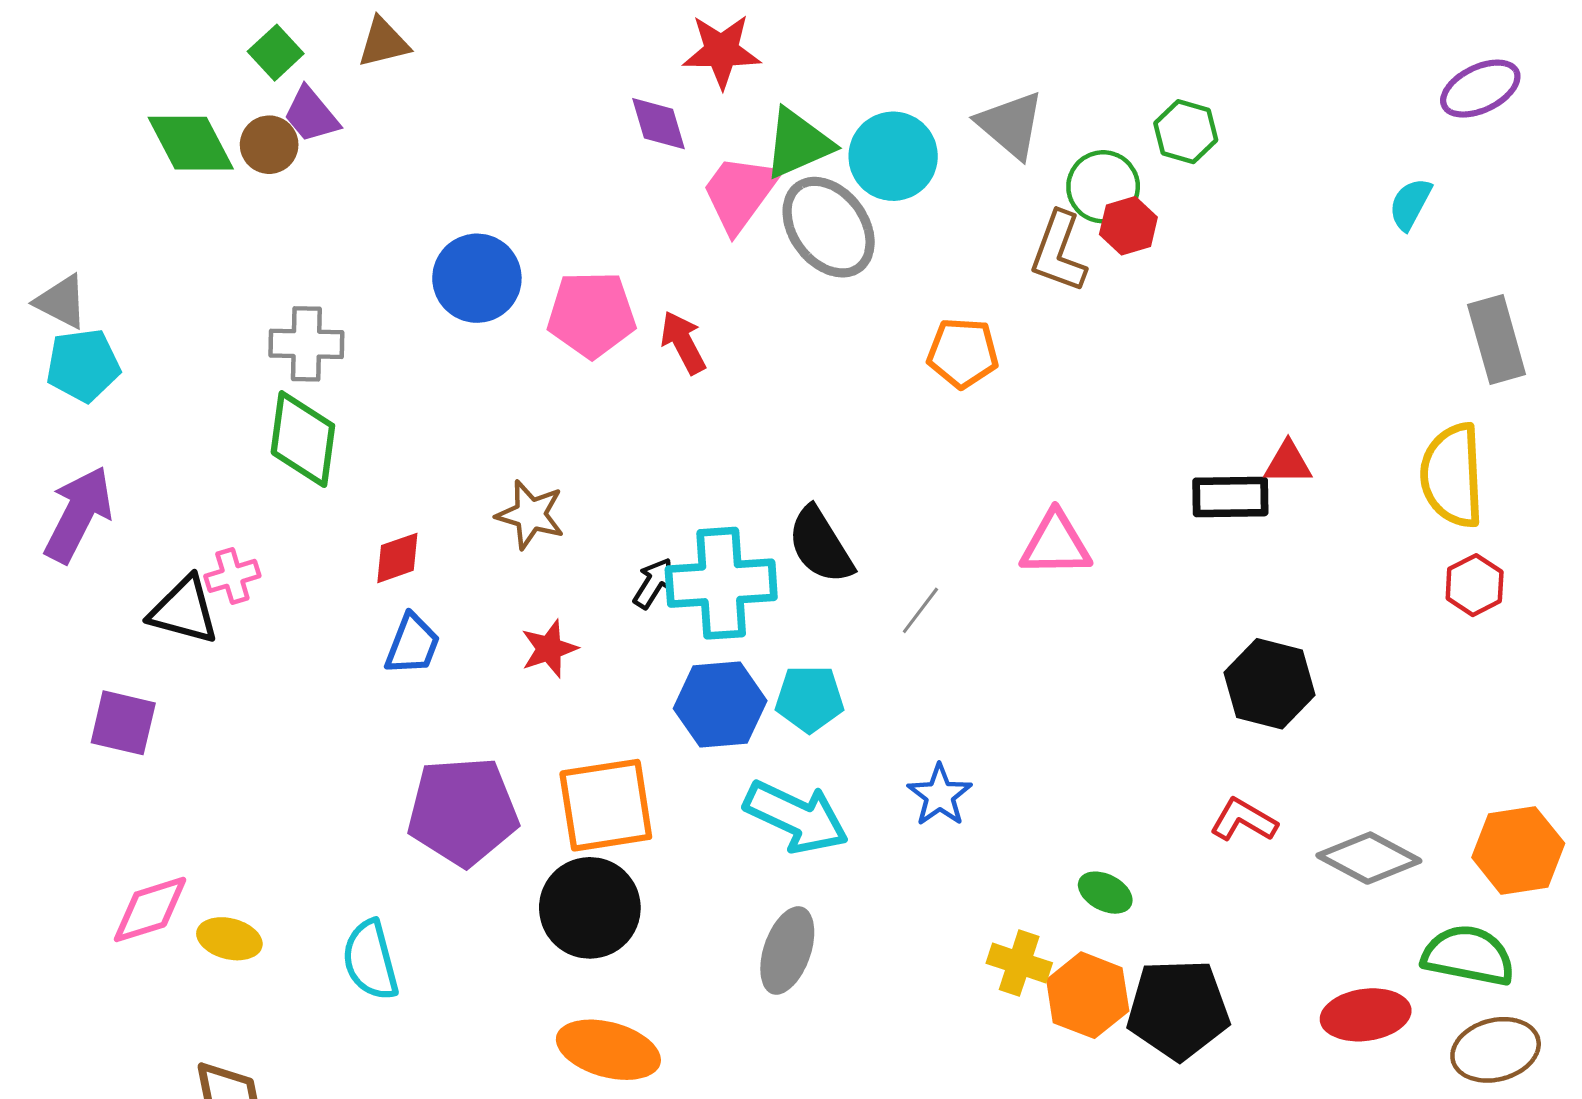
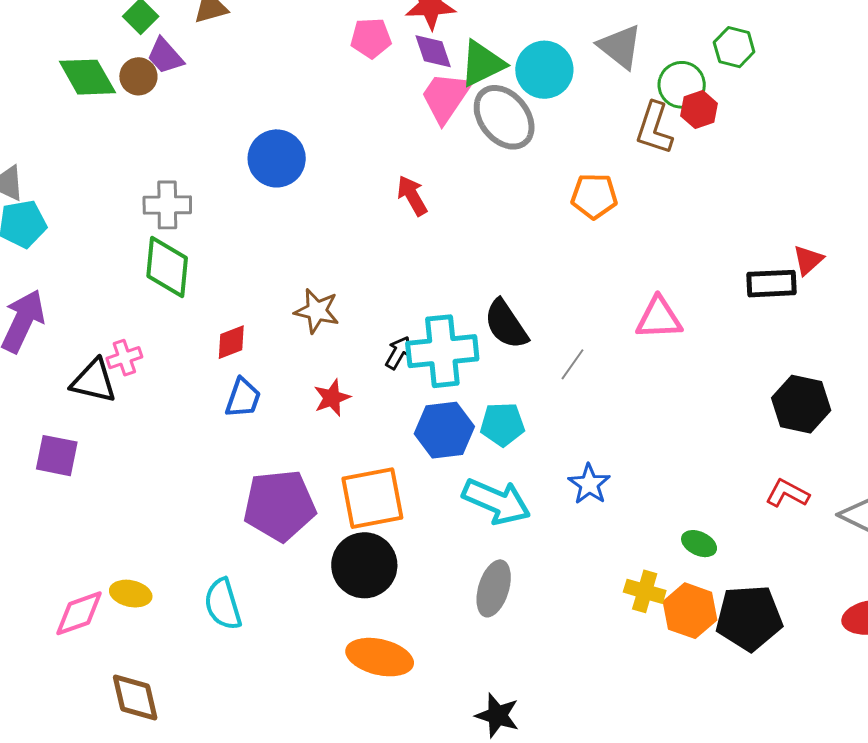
purple diamond: (659, 124) -> (433, 51), moved
pink pentagon: (592, 314) -> (371, 38), moved, size x0.7
red triangle: (1288, 463) -> (808, 260), turned -40
pink diamond: (150, 909) -> (79, 613), moved

